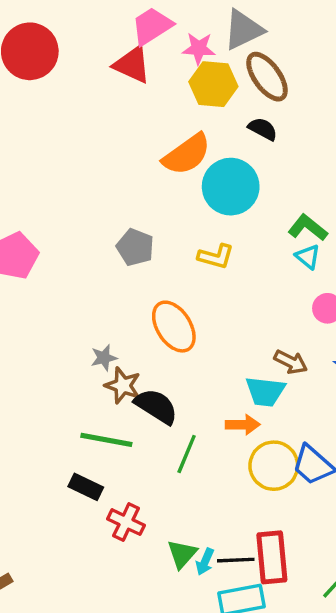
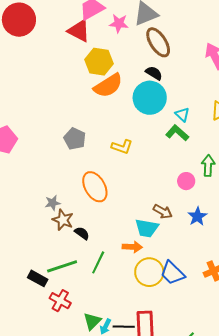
yellow hexagon: (213, 84) -> (99, 62), moved
cyan circle: (231, 187) -> (150, 98), moved
cyan triangle: (308, 257) -> (182, 114), moved
black semicircle: (156, 406) -> (82, 233), size x0.6
green line: (106, 440) -> (62, 266), moved, turned -32

